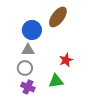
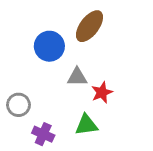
gray triangle: (28, 50) -> (77, 77), moved
gray circle: (25, 68) -> (19, 105), moved

